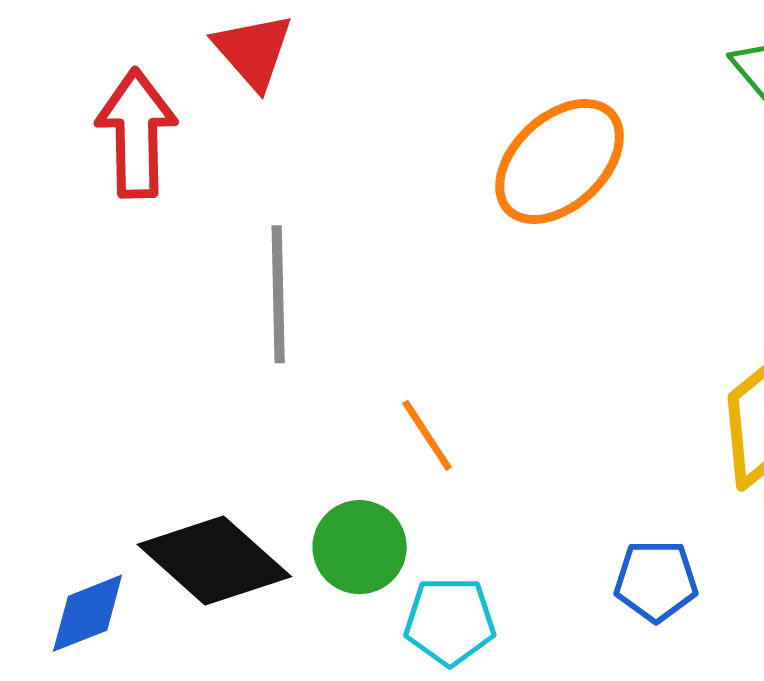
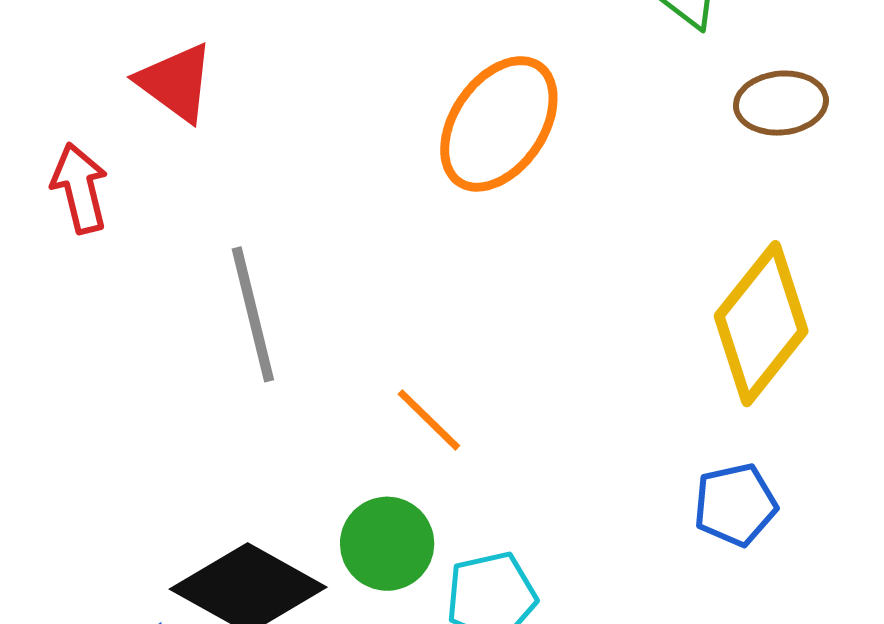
red arrow: (136, 133) -> (80, 188), size x0.7
blue pentagon: (656, 581) -> (735, 505), moved

